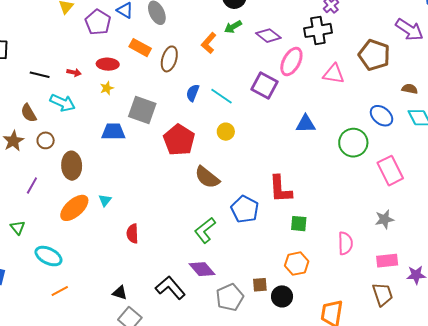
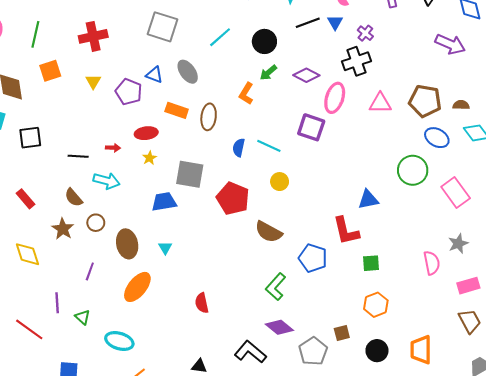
brown pentagon: (374, 55) -> (425, 101), moved
blue triangle: (306, 124) -> (368, 200), moved
cyan triangle: (105, 200) -> (165, 248), moved
pink semicircle: (345, 243) -> (432, 263), moved
black circle: (282, 296) -> (377, 351), moved

